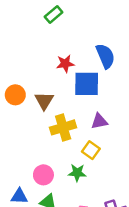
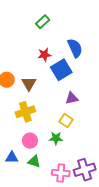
green rectangle: (54, 14) -> (43, 22), moved
blue square: (87, 84) -> (61, 70), turned -30
yellow cross: (63, 127) -> (25, 112), moved

